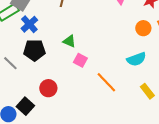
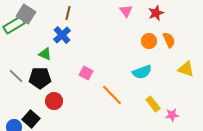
blue cross: (29, 24) -> (62, 35), moved
green triangle: (69, 41) -> (45, 54), moved
black pentagon: (34, 50) -> (40, 78), moved

